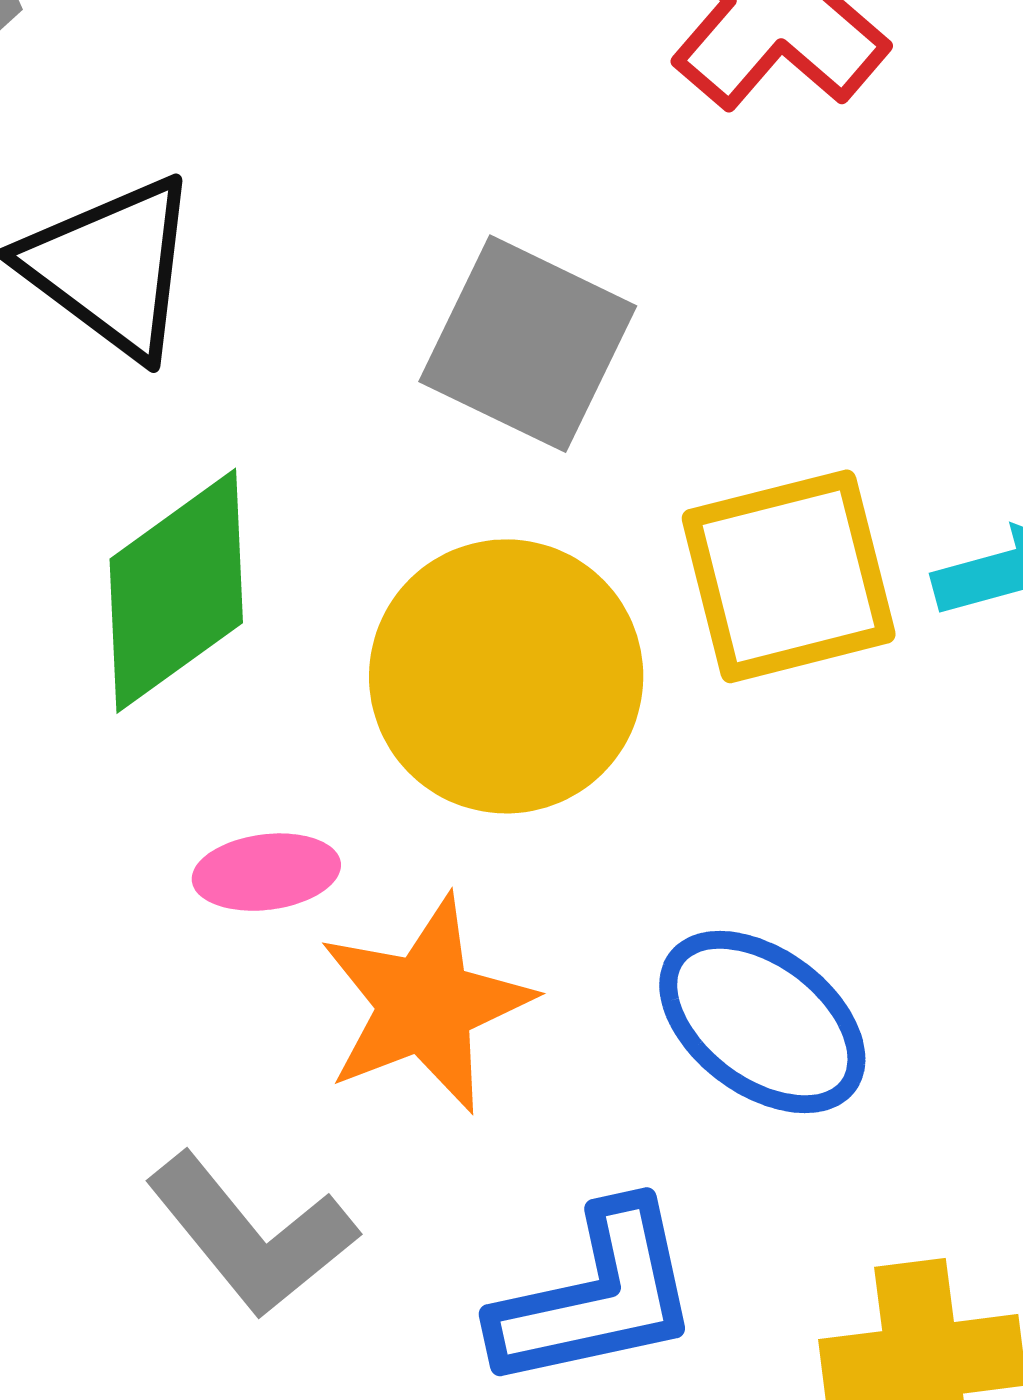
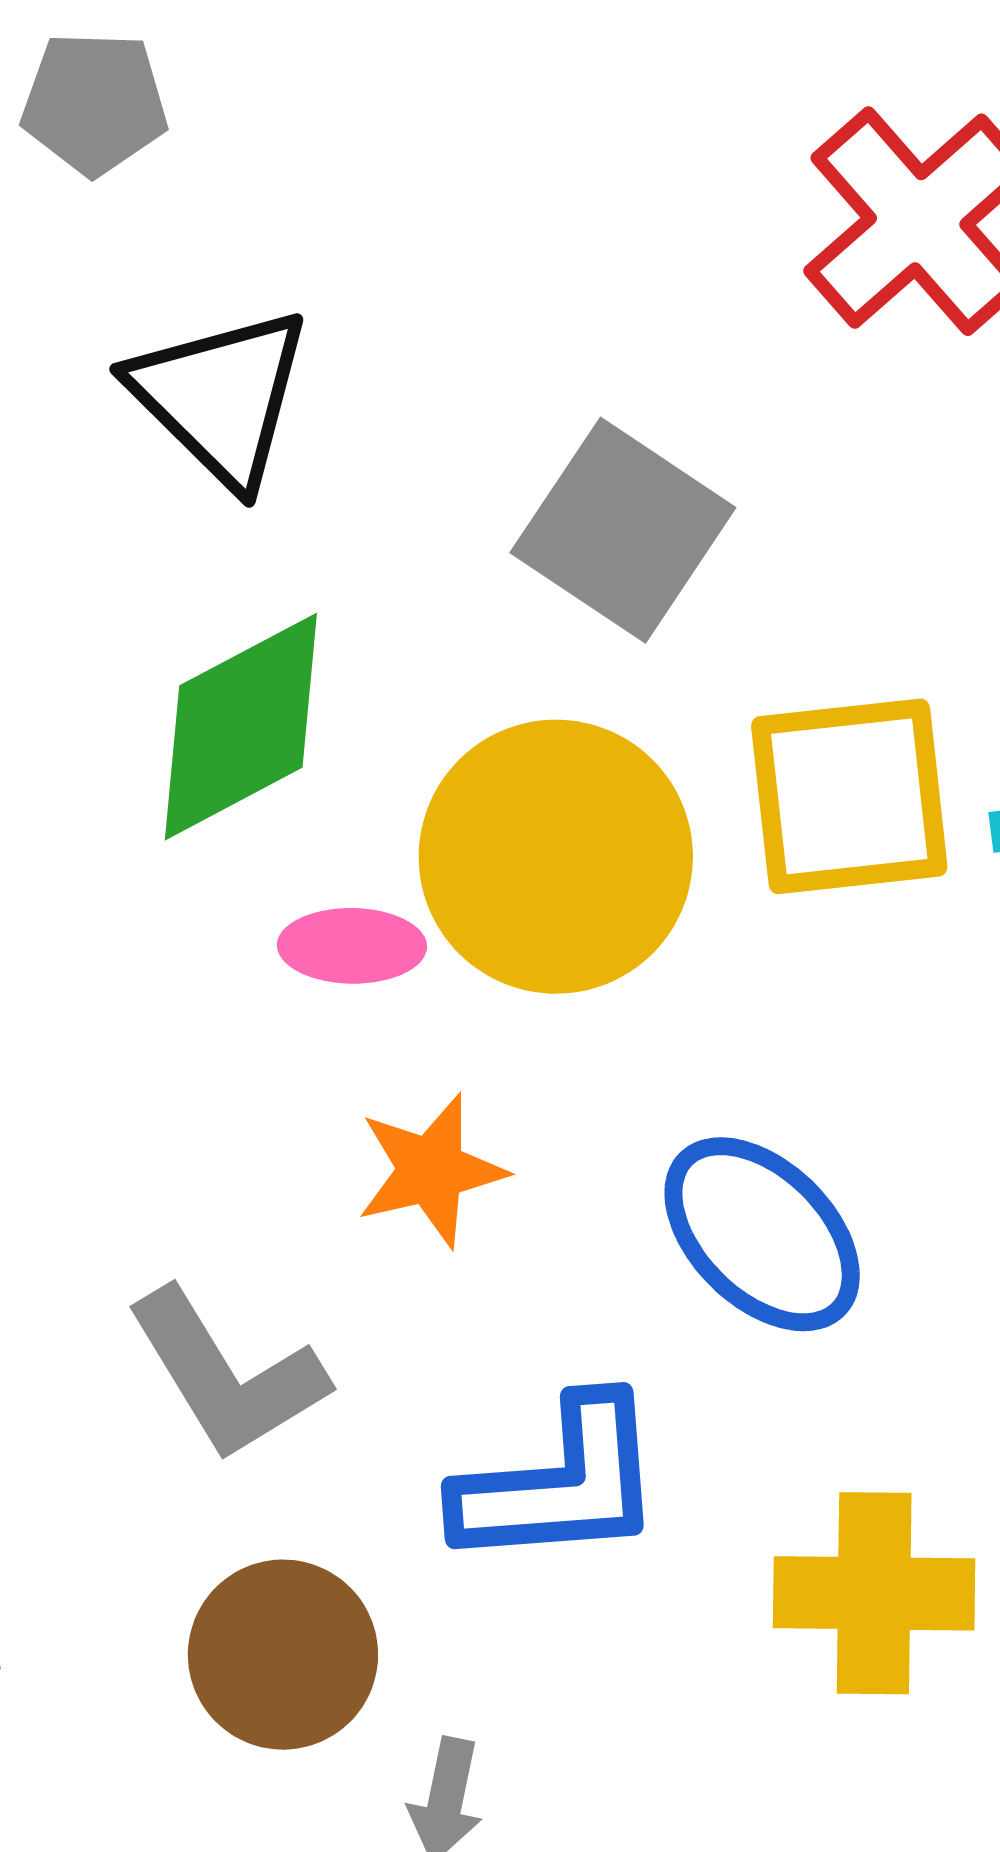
pink ellipse: (266, 872) -> (352, 946), moved
orange star: (426, 1004) -> (431, 1170), size x0.7

